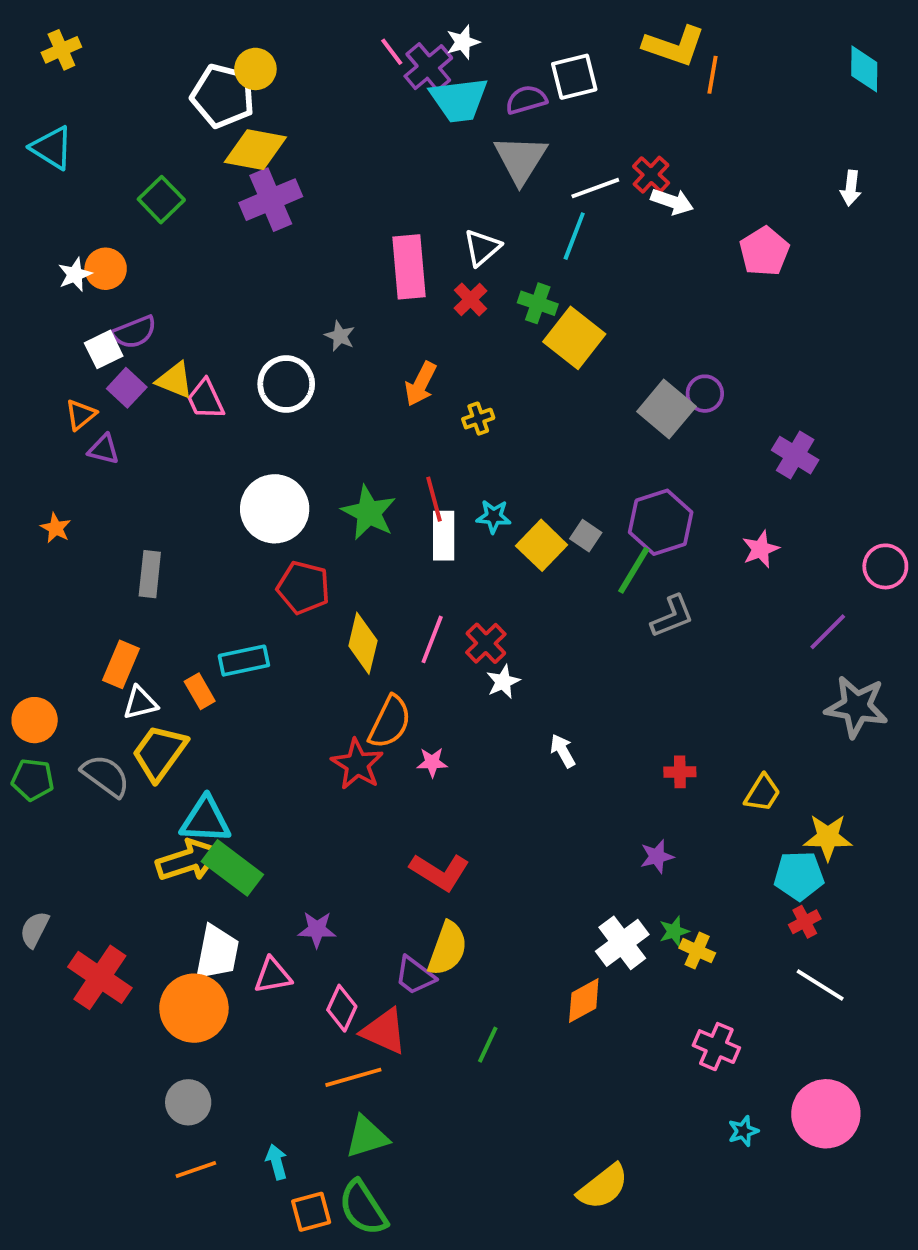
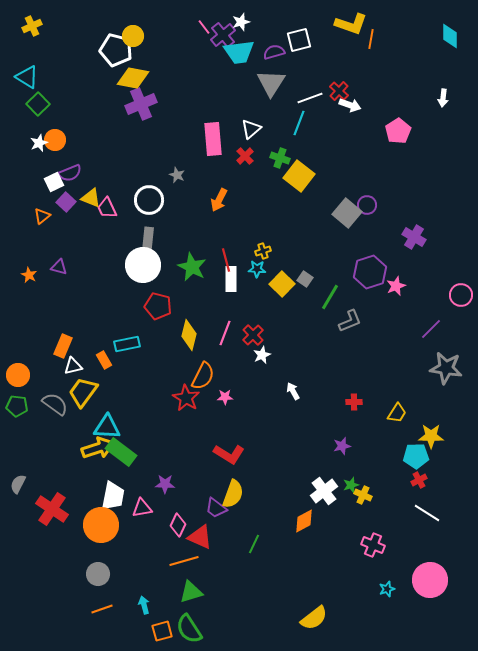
green square: (161, 200) -> (38, 104), moved
yellow cross: (478, 419) -> (263, 251), moved
purple triangle: (104, 449) -> (59, 267), moved
purple hexagon: (661, 522) -> (370, 272), moved
gray rectangle: (150, 574) -> (148, 239), moved

